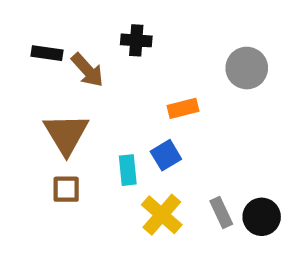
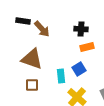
black cross: (136, 40) -> (81, 29), moved
brown triangle: (66, 134) -> (32, 59), turned -40

